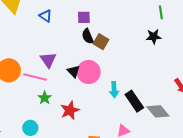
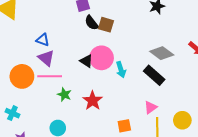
blue triangle: (46, 16) -> (43, 40), moved
purple triangle: (48, 60) -> (46, 58), moved
cyan arrow: (114, 90) -> (121, 70), moved
gray diamond: (158, 111) -> (162, 53), moved

